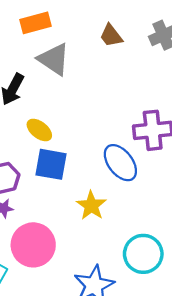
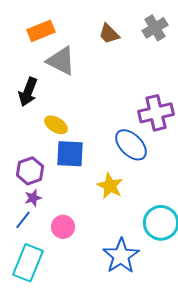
pink circle: (33, 245) -> (63, 227), size x0.6

